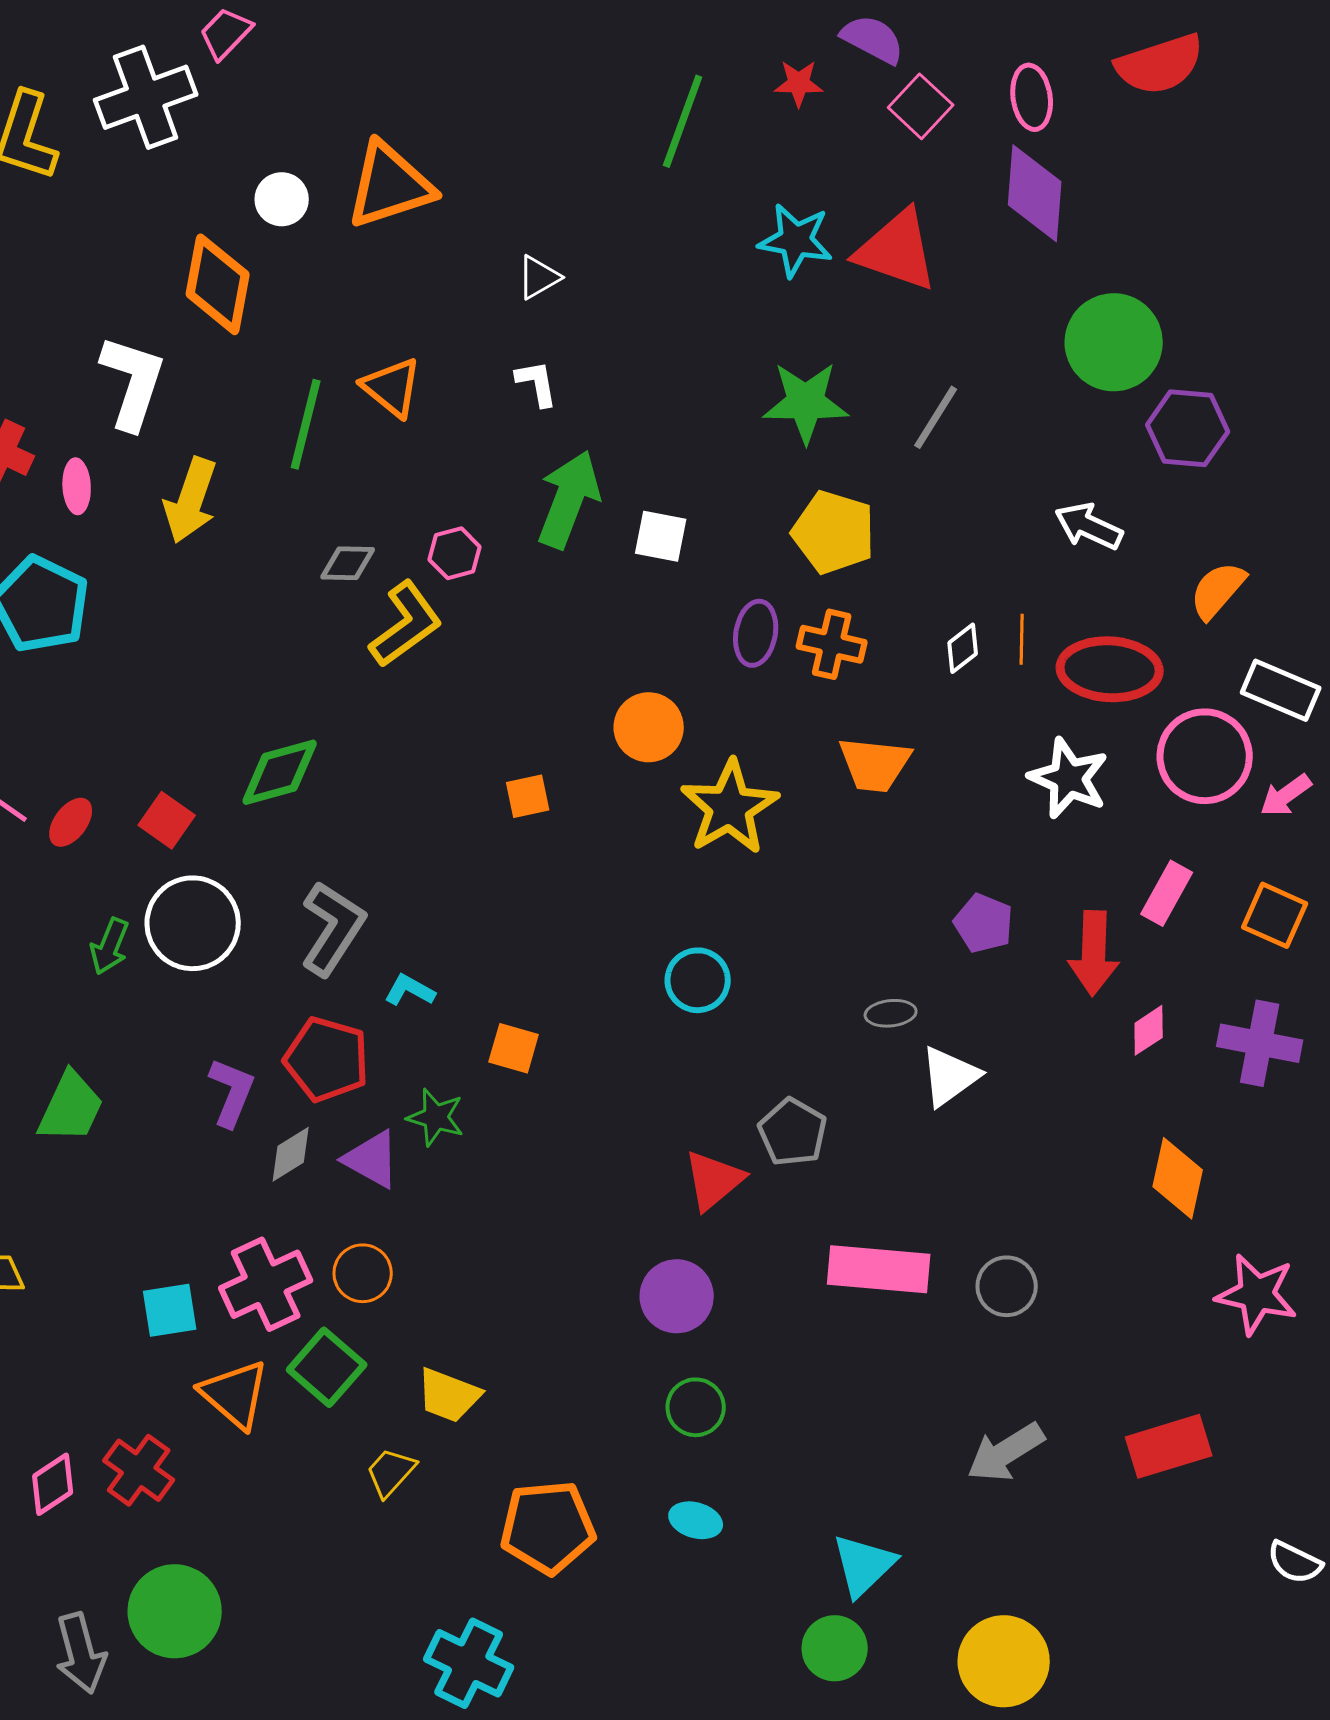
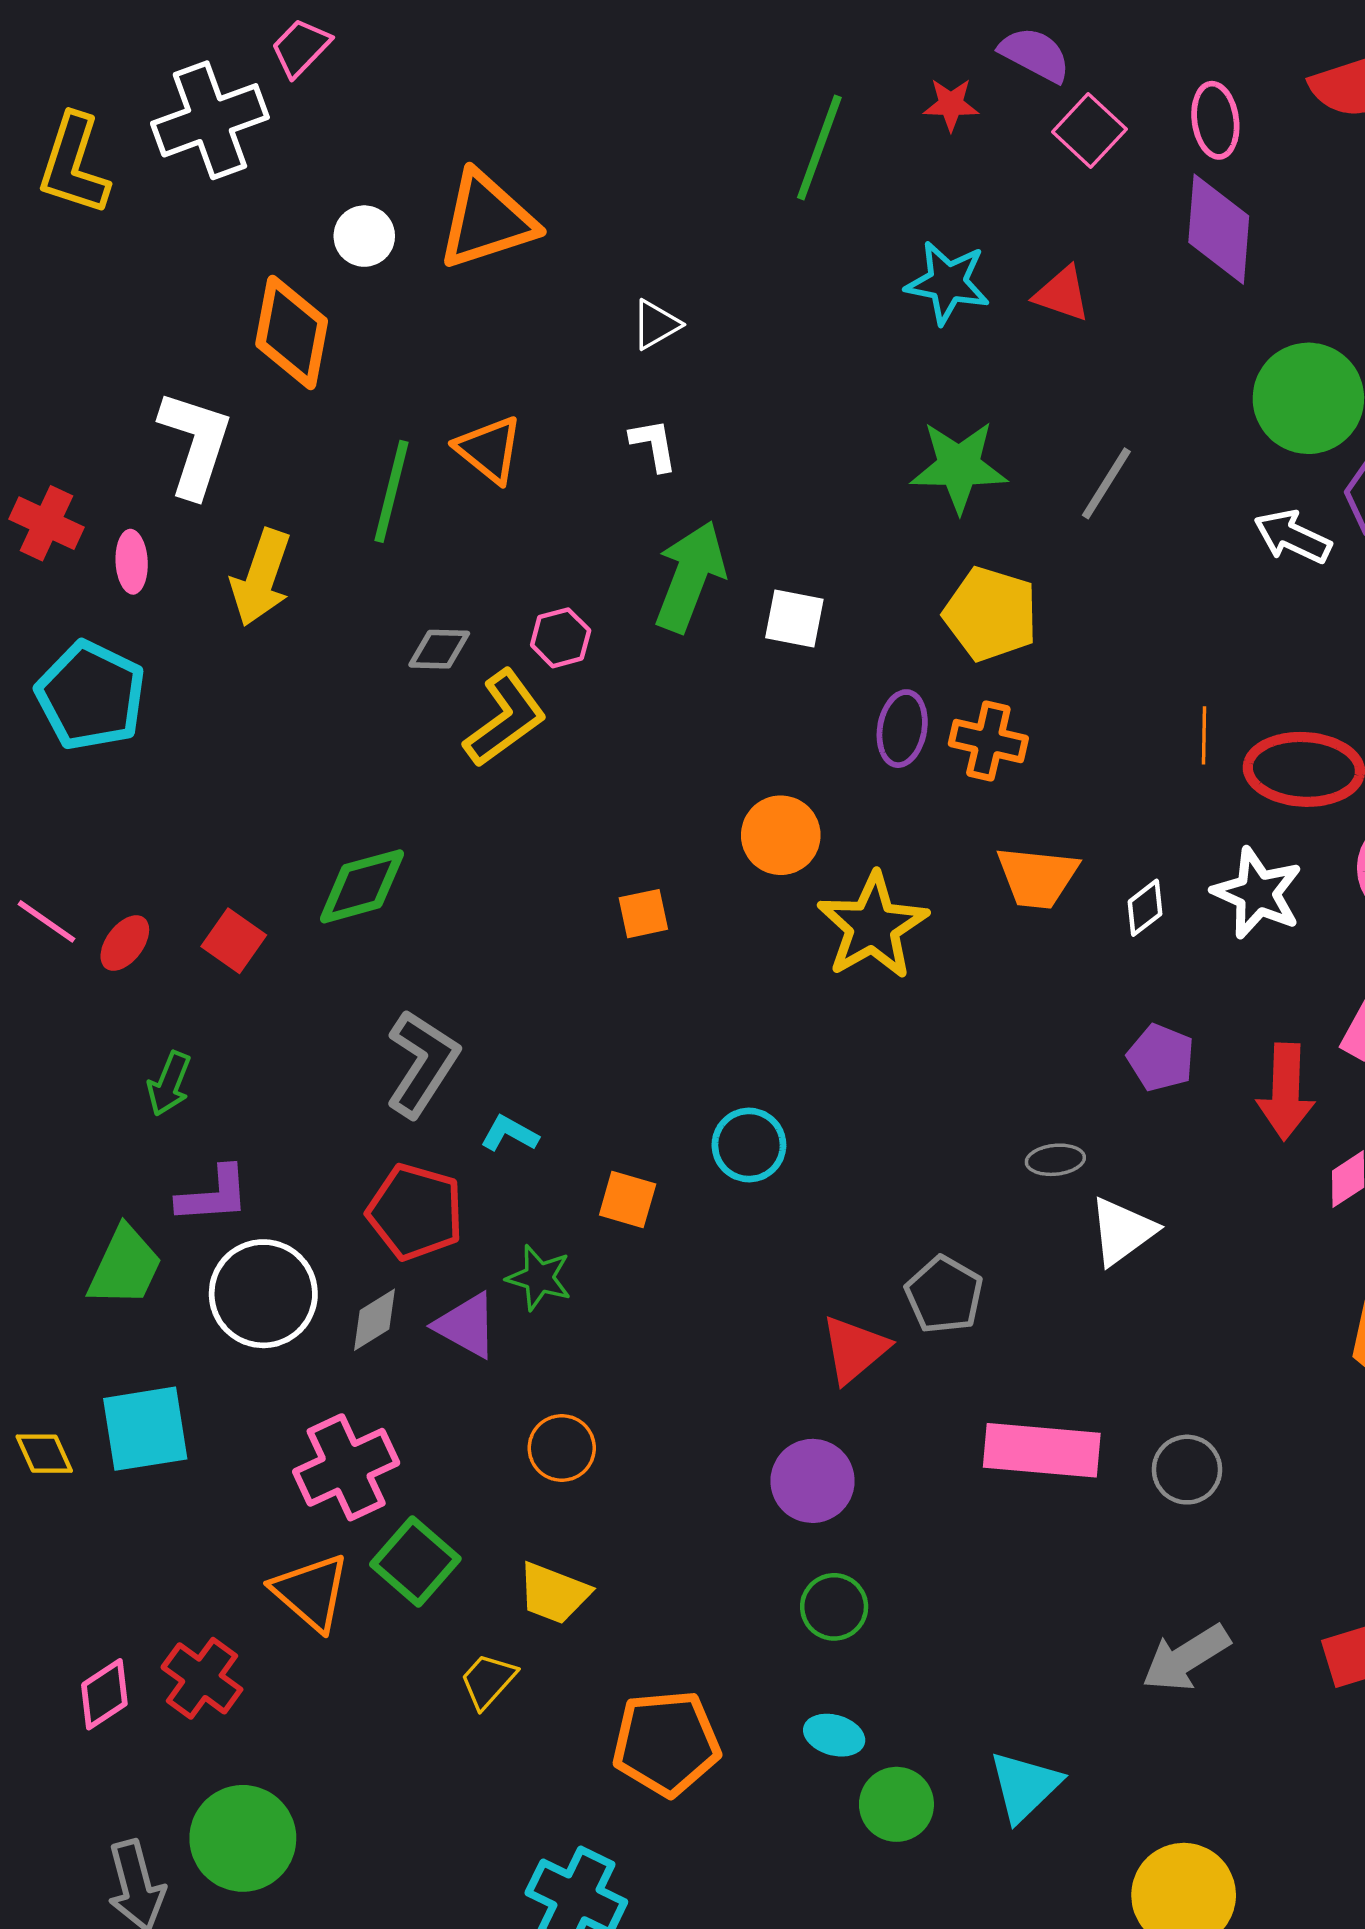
red triangle: (897, 250) -> (1062, 294), size x0.6
white arrow: (1089, 526) -> (1293, 537), moved
white diamond: (963, 648) -> (1145, 908), moved
white circle: (193, 923) -> (263, 1294), moved
cyan circle: (698, 980) -> (749, 1145), moved
purple L-shape: (232, 1092) -> (213, 1195), moved, turned 64
orange circle: (363, 1273) -> (562, 1448), moved
cyan square: (170, 1310) -> (145, 1429), moved, size x1.4
green circle: (835, 1648) -> (896, 1804), moved

